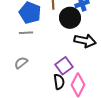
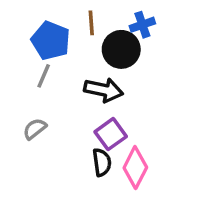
gray line: (26, 33) -> (44, 76), turned -64
black arrow: (85, 41) -> (104, 90), moved

